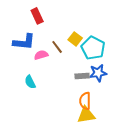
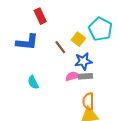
cyan pentagon: (93, 48) -> (100, 29), moved
pink semicircle: (41, 55) -> (72, 76), moved
blue star: (98, 73) -> (83, 61), moved

